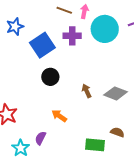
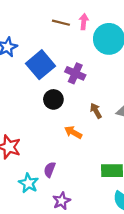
purple cross: (72, 36) -> (75, 73), moved, turned 30
orange arrow: (59, 116) -> (73, 132), moved

